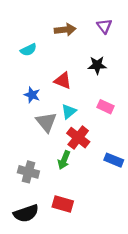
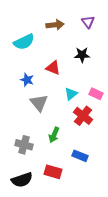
cyan semicircle: (28, 50) -> (24, 42), size x1.5
pink rectangle: (105, 107) -> (96, 94), moved
cyan triangle: (69, 111) -> (71, 94), moved
red cross: (78, 138) -> (83, 116), moved
blue rectangle: (114, 160) -> (80, 156), moved

